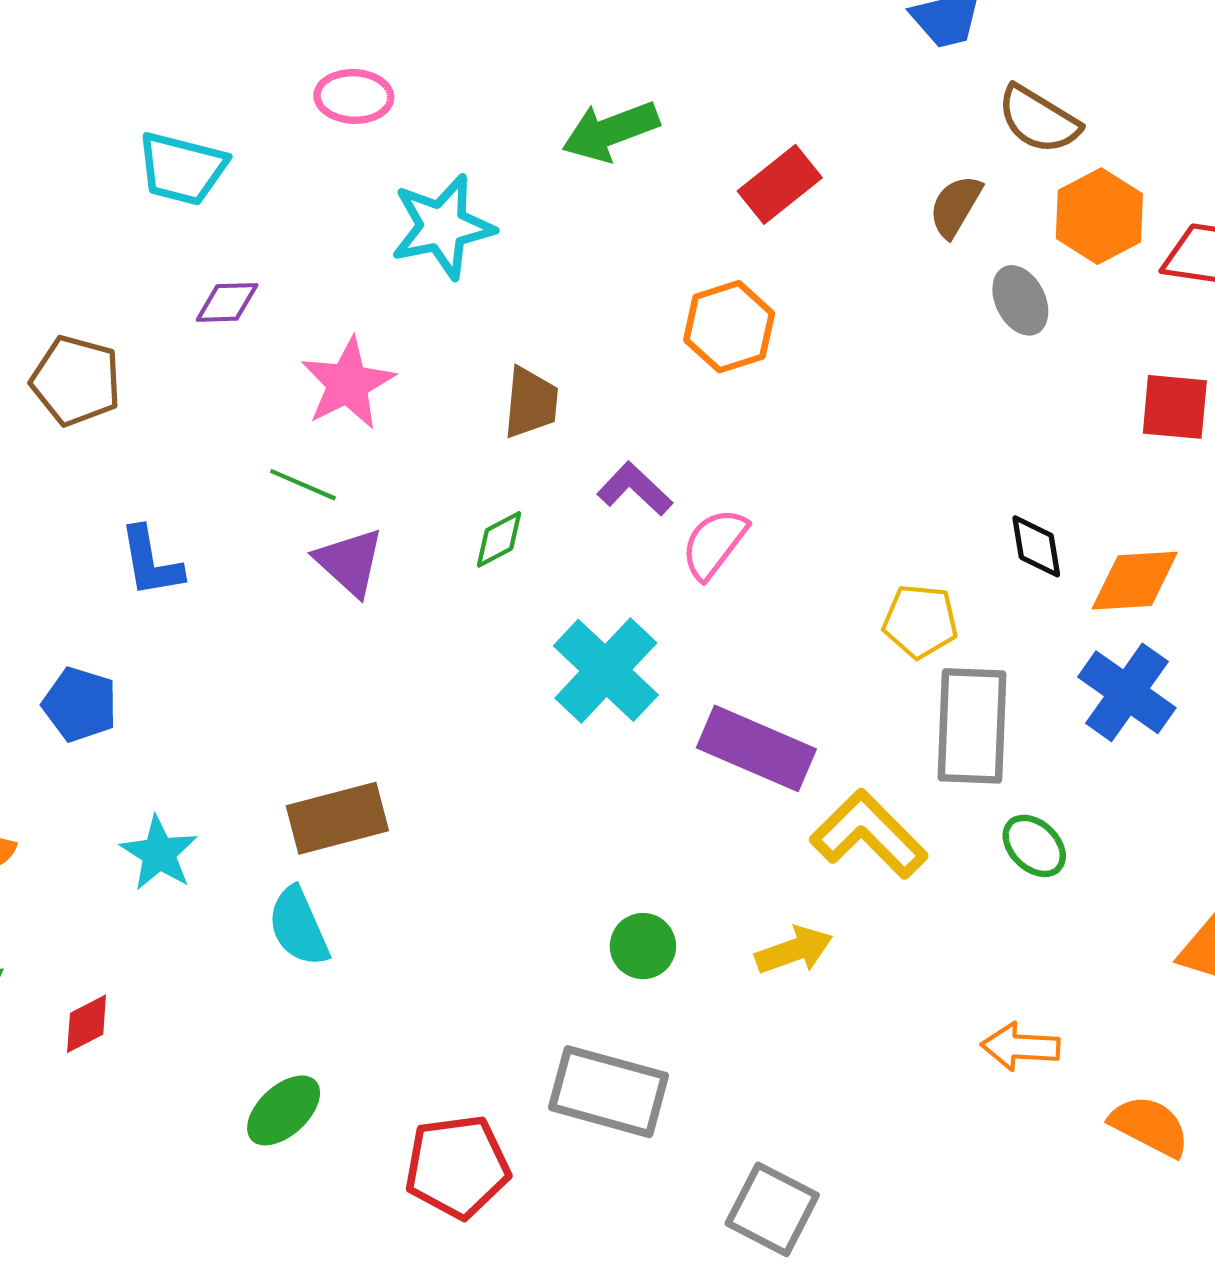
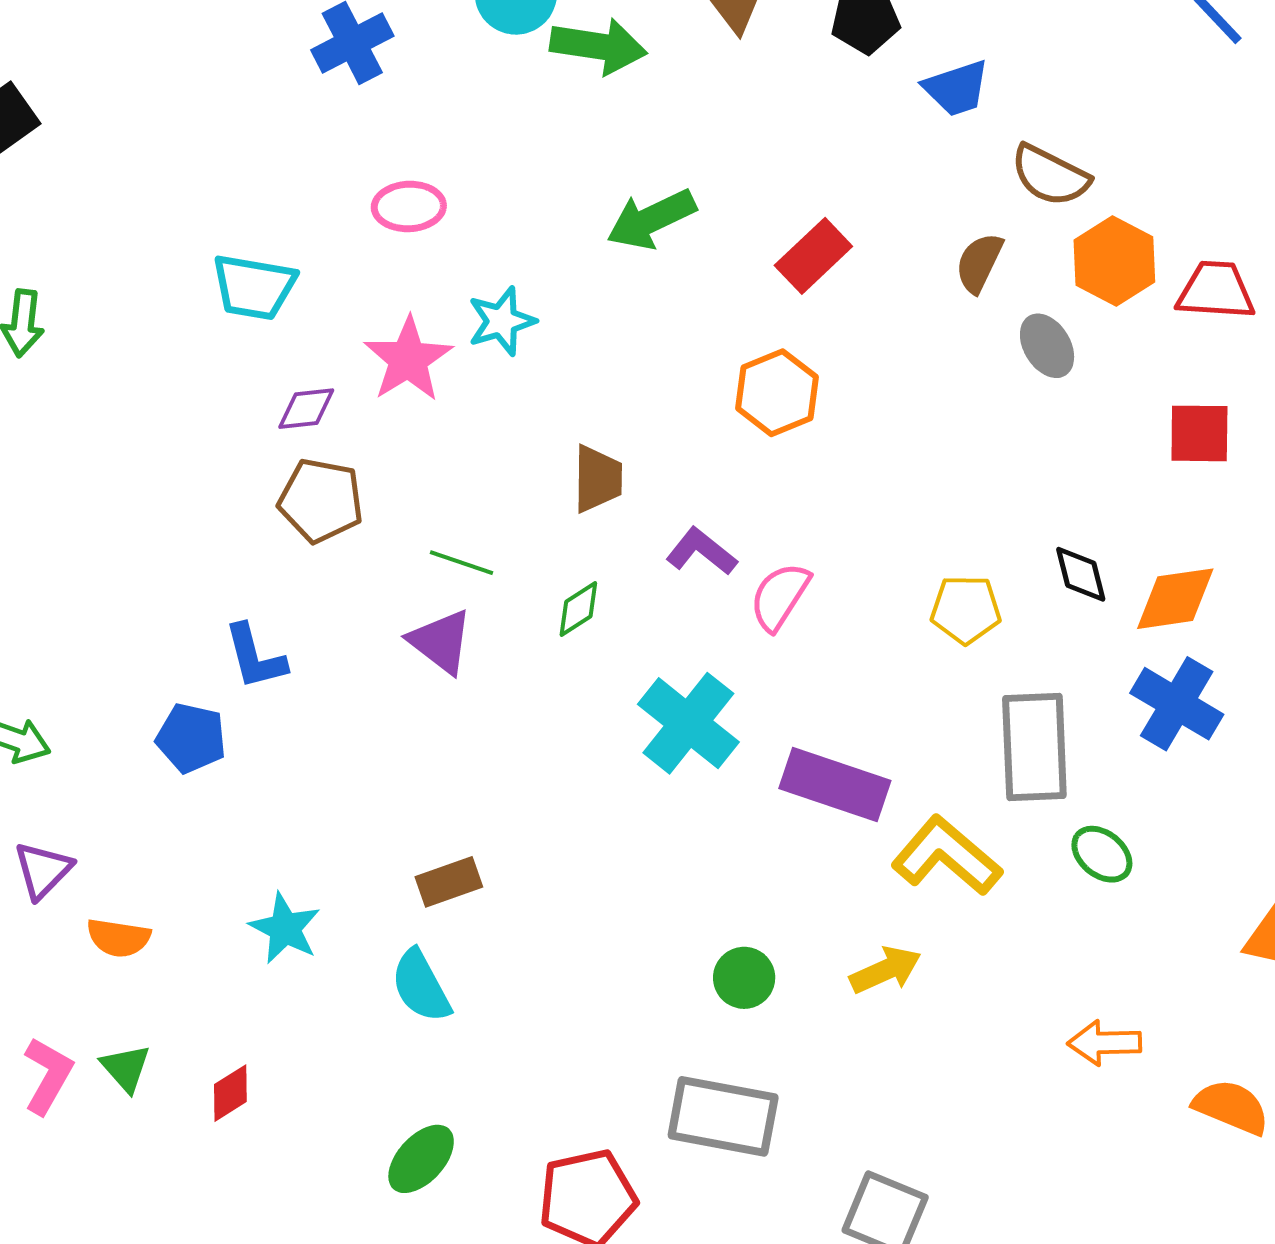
cyan star: (442, 227) -> (502, 321), size x0.7
brown pentagon: (76, 381) -> (321, 500), moved
pink star: (348, 383) -> (408, 359), moved
green line: (303, 485) -> (461, 563), moved
yellow pentagon: (920, 621) -> (966, 609), moved
blue pentagon: (80, 704) -> (191, 738), moved
brown rectangle: (337, 818) -> (449, 882), size x0.7

